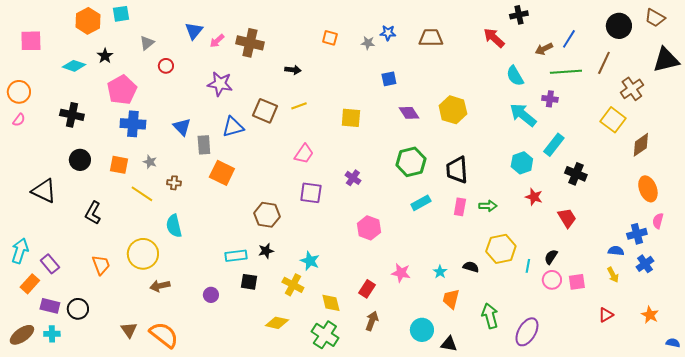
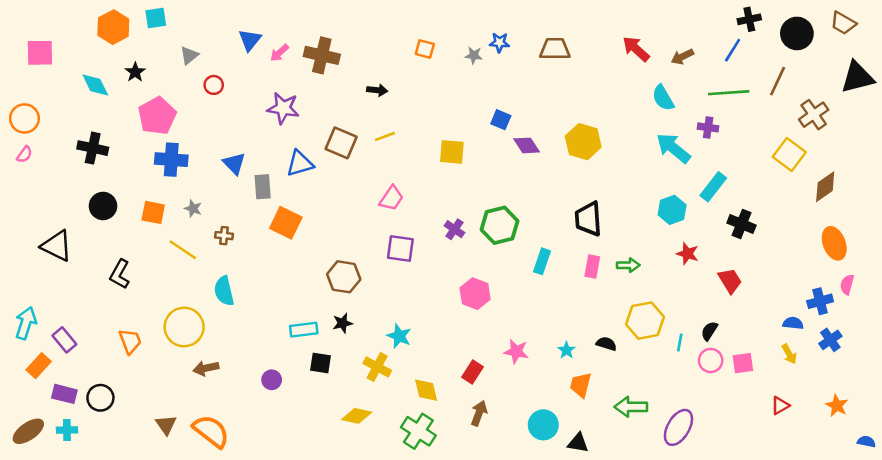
black cross: (519, 15) -> (749, 19), moved
brown arrow: (544, 49) -> (682, 57), moved
cyan diamond: (74, 66) -> (95, 85), turned 45
blue square: (389, 79) -> (501, 120), moved, turned 35
green hexagon: (411, 162) -> (500, 225), moved
cyan rectangle: (421, 203) -> (542, 261), turned -42
green arrow: (490, 316) -> (631, 407), turned -75

